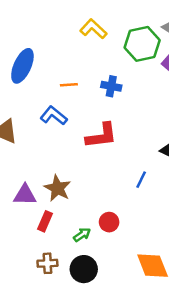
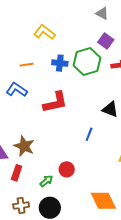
yellow L-shape: (93, 29) -> (44, 32), moved
green hexagon: (142, 44) -> (87, 62), moved

